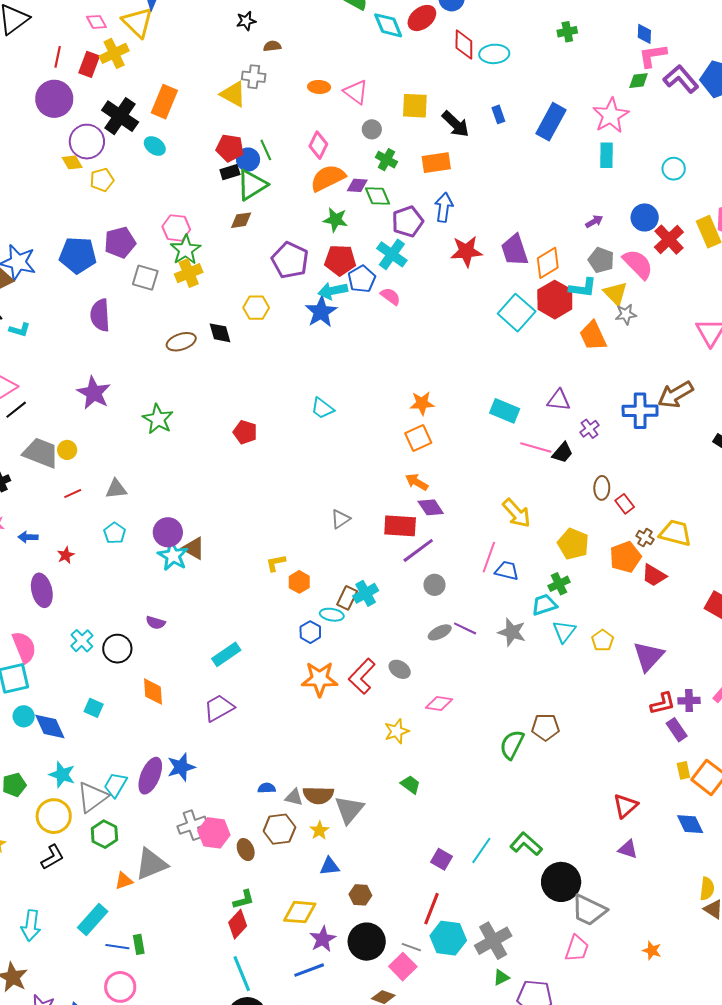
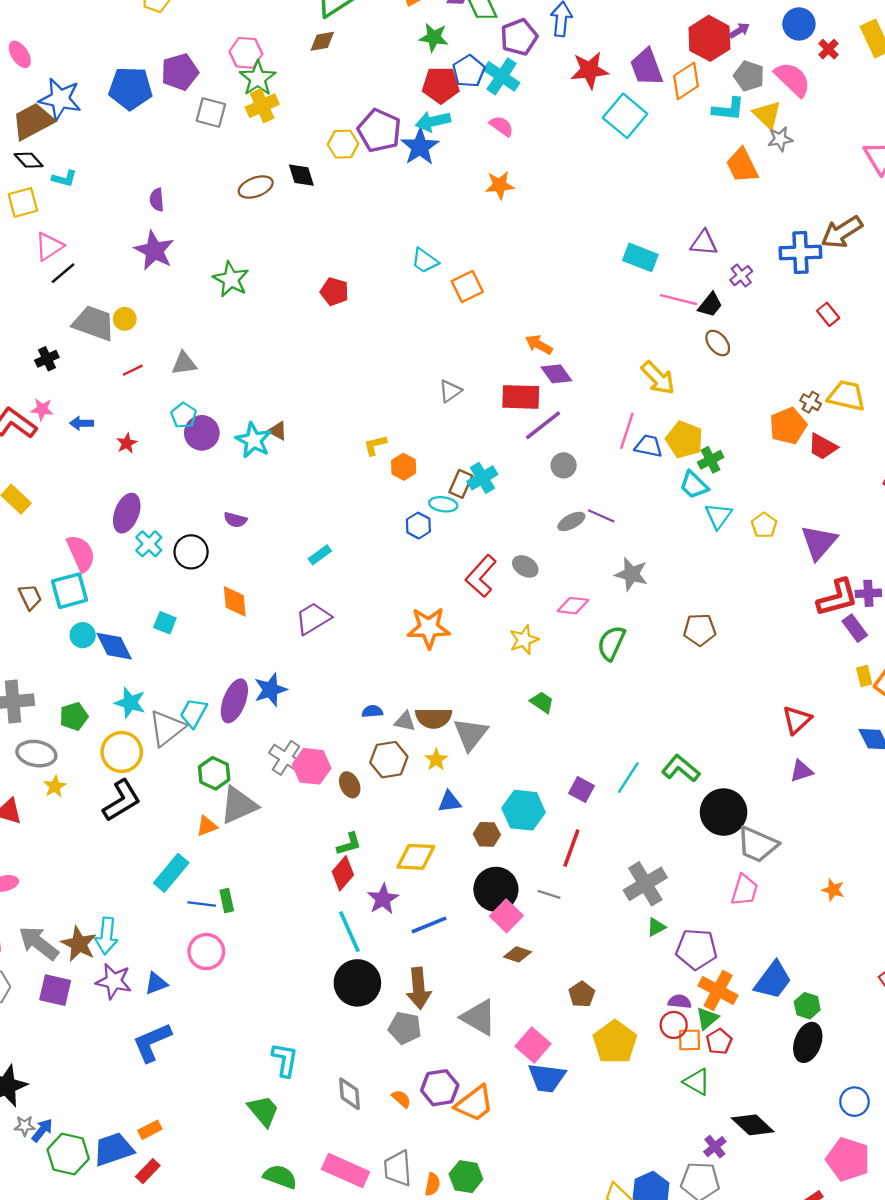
red cross: (669, 240) -> (828, 49), size x0.6
purple pentagon: (290, 260) -> (379, 131), moved
blue pentagon: (362, 279) -> (469, 71), moved
red hexagon: (555, 300) -> (709, 38), moved
cyan square: (517, 313) -> (625, 116), moved
purple semicircle: (100, 315) -> (157, 200), moved, size x0.6
orange star: (422, 403) -> (500, 185), moved
orange square: (418, 438) -> (467, 287), moved
brown ellipse: (602, 488) -> (718, 343), moved, turned -40
red rectangle: (625, 504) -> (828, 314), moved
purple circle: (168, 532) -> (202, 433), moved
yellow pentagon: (573, 544) -> (684, 440), moved
brown triangle: (194, 548) -> (278, 431), size x0.7
purple ellipse: (42, 590) -> (127, 513), moved, turned 36
cyan trapezoid: (544, 605) -> (694, 485), turned -116
gray star: (512, 632) -> (631, 574), moved
cyan rectangle: (226, 654) -> (320, 555), size x0.7
orange star: (320, 679) -> (429, 628), moved
red L-shape: (663, 704) -> (837, 598), size x1.4
green semicircle: (512, 745) -> (611, 643), moved
gray cross: (192, 825) -> (286, 758), turned -36
green hexagon: (104, 834) -> (214, 773), moved
purple triangle: (628, 849) -> (801, 771), turned -35
black L-shape: (52, 857) -> (122, 800), size x1.4
cyan arrow: (31, 926) -> (106, 936), moved
cyan hexagon: (448, 938) -> (524, 810), moved
purple star: (323, 939) -> (383, 899), moved
pink square: (403, 967) -> (506, 916), moved

